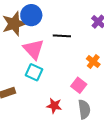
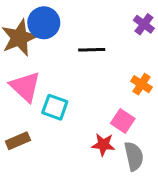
pink triangle: (34, 49) -> (25, 87), moved
red star: (54, 106) -> (103, 145), moved

